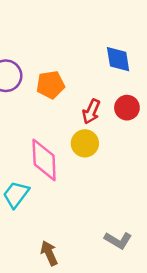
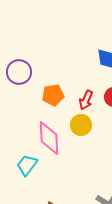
orange pentagon: (50, 85) -> (53, 95), moved

